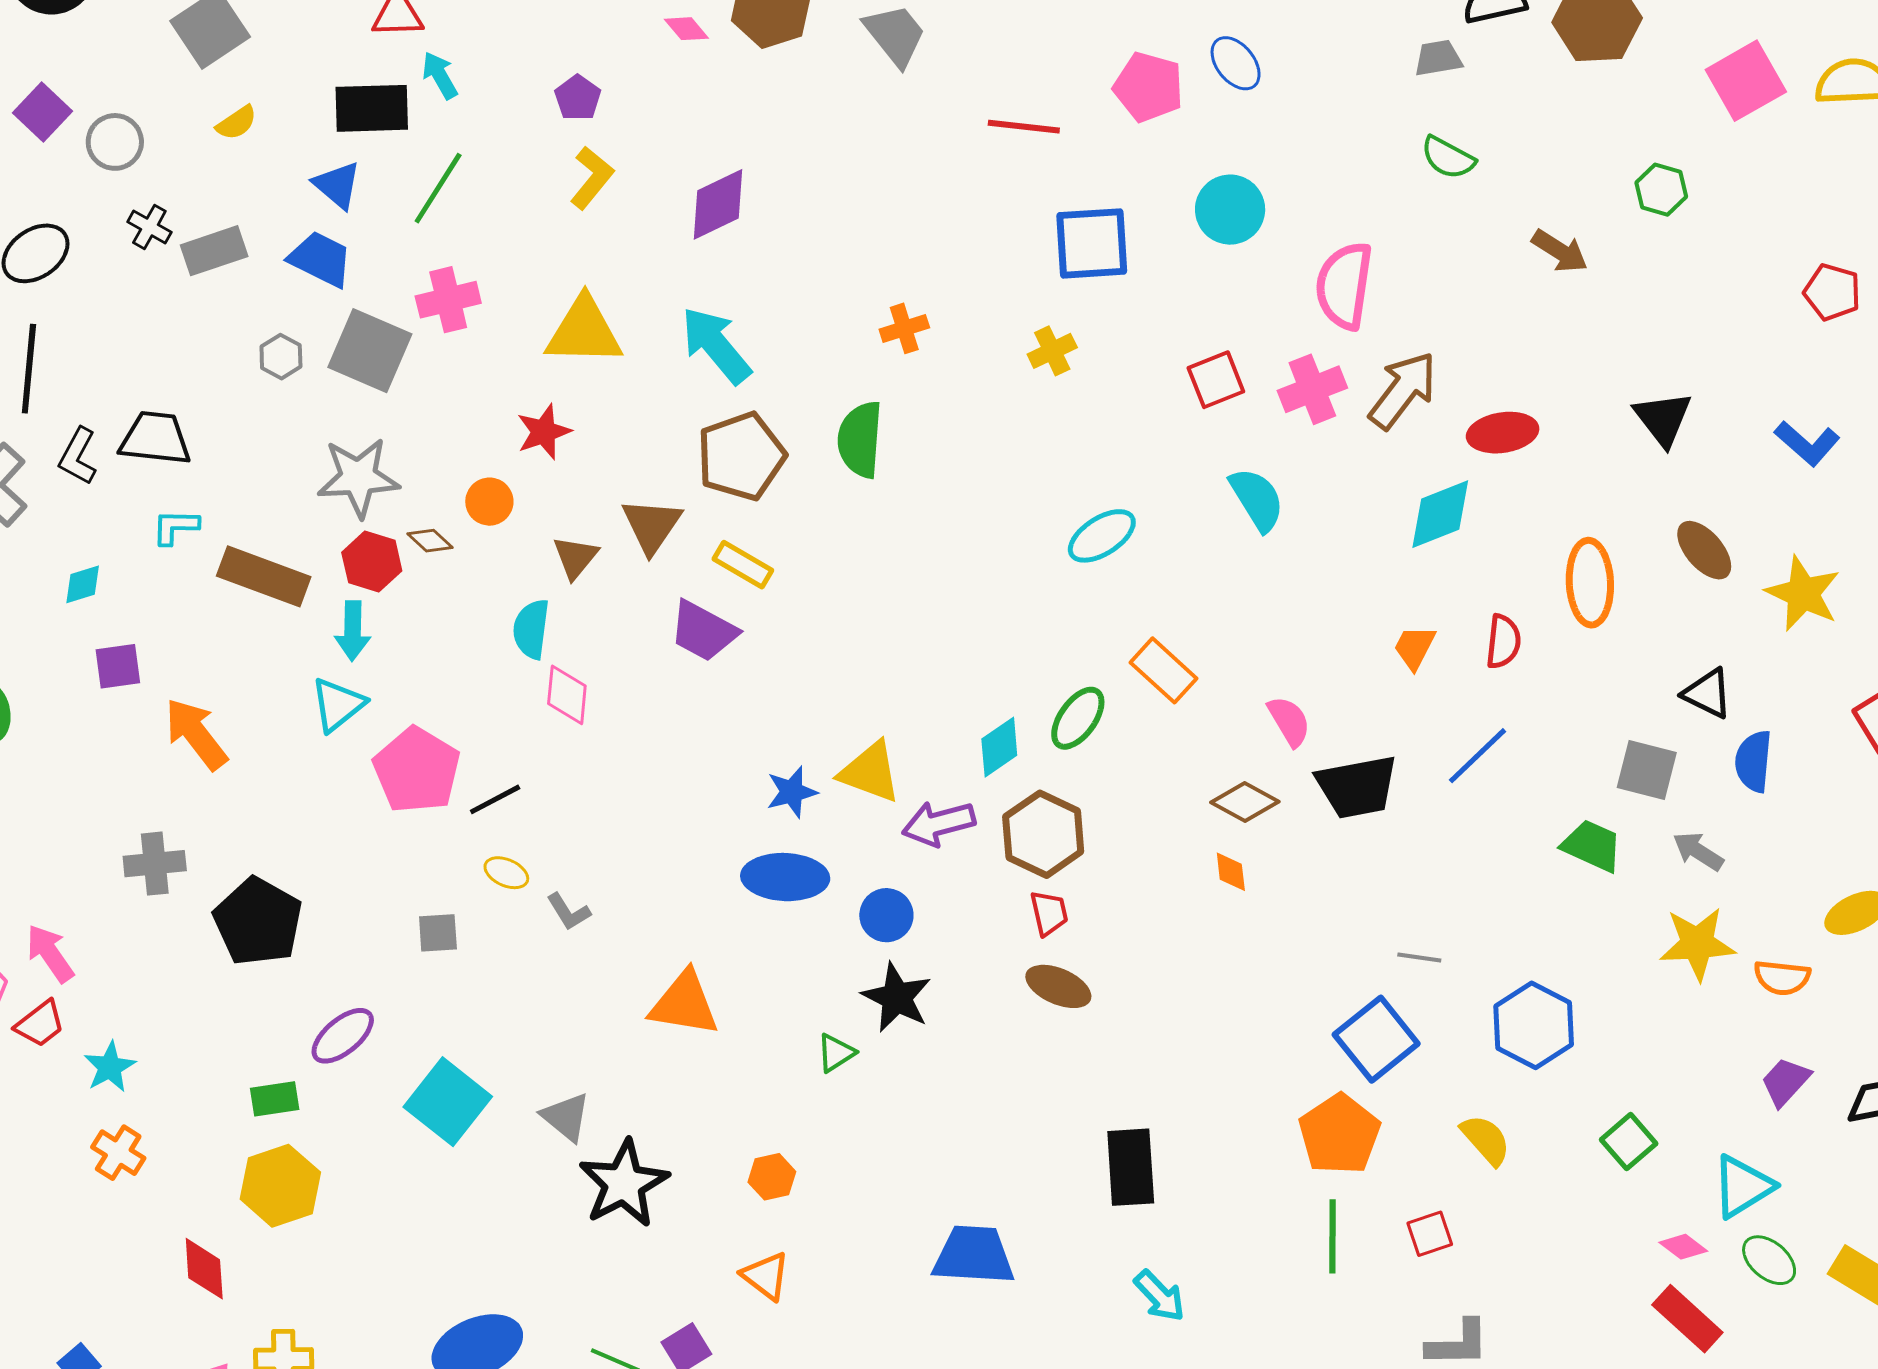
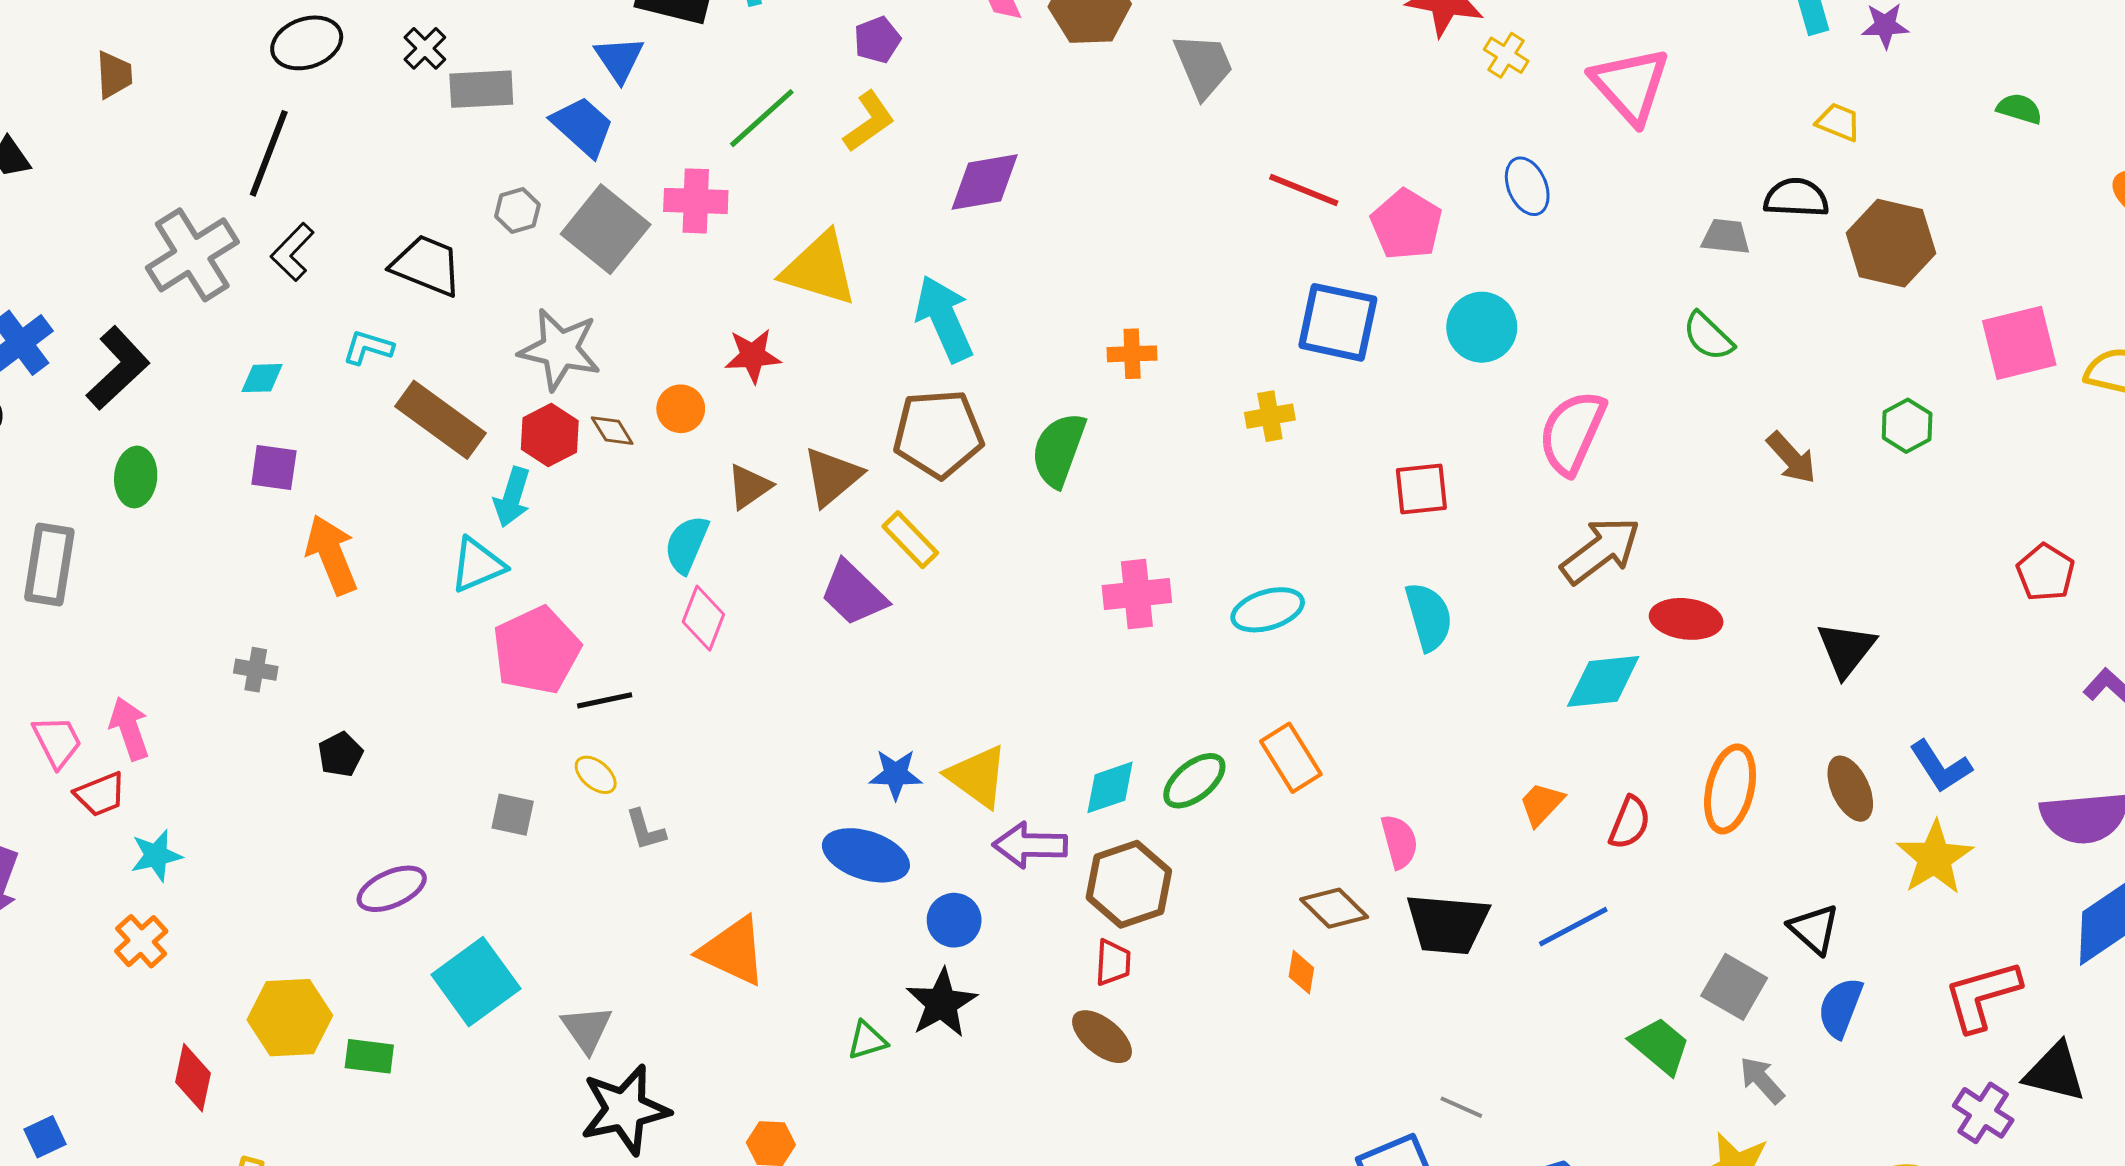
pink pentagon: (1148, 87) -> (1406, 225), moved
green line: (438, 188) -> (762, 118), moved
pink cross: (1312, 389) -> (1137, 594), moved
black trapezoid: (155, 438) -> (427, 265), moved
blue L-shape: (1807, 443) -> (1940, 766), moved
gray cross: (155, 864) -> (256, 670), size x0.7
black pentagon: (258, 922) -> (340, 754), size x0.5
green rectangle: (275, 1099) -> (369, 1056), moved

